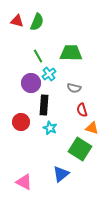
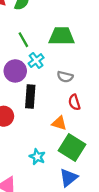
cyan star: (50, 128) -> (37, 157), moved
orange triangle: (92, 128) -> (59, 123), moved
blue triangle: (61, 174) -> (69, 178), moved

